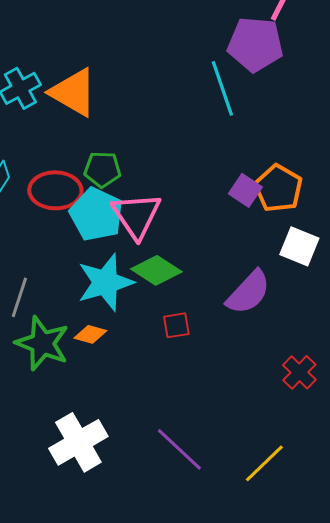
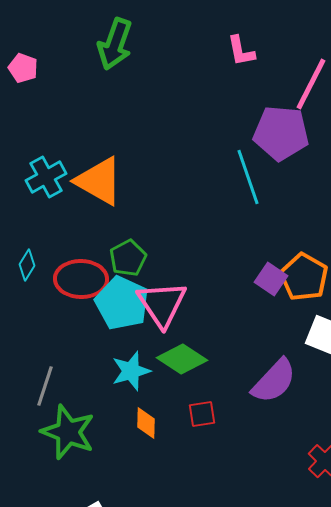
green pentagon: (102, 169) -> (128, 258), turned -30
cyan star: (105, 282) -> (131, 371), size x0.7
orange diamond: (90, 334) -> (146, 423), moved, turned 76

